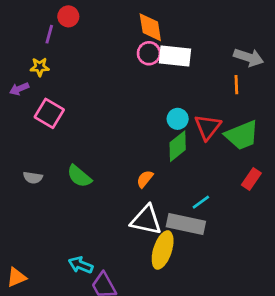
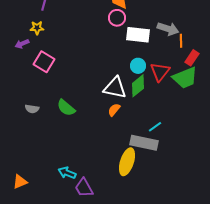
white rectangle: (175, 56) -> (138, 35), moved
gray arrow: (249, 57) -> (168, 29), moved
red rectangle: (251, 179) -> (192, 58), moved
white triangle: (146, 220) -> (115, 88), moved

